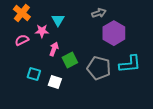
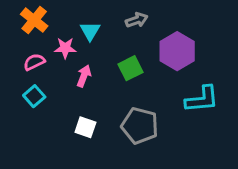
gray arrow: (99, 13) -> (137, 20), moved
green square: (70, 60) -> (130, 68), moved
gray pentagon: (99, 68) -> (140, 126), moved
cyan square: (34, 74) -> (34, 96), moved, turned 32

